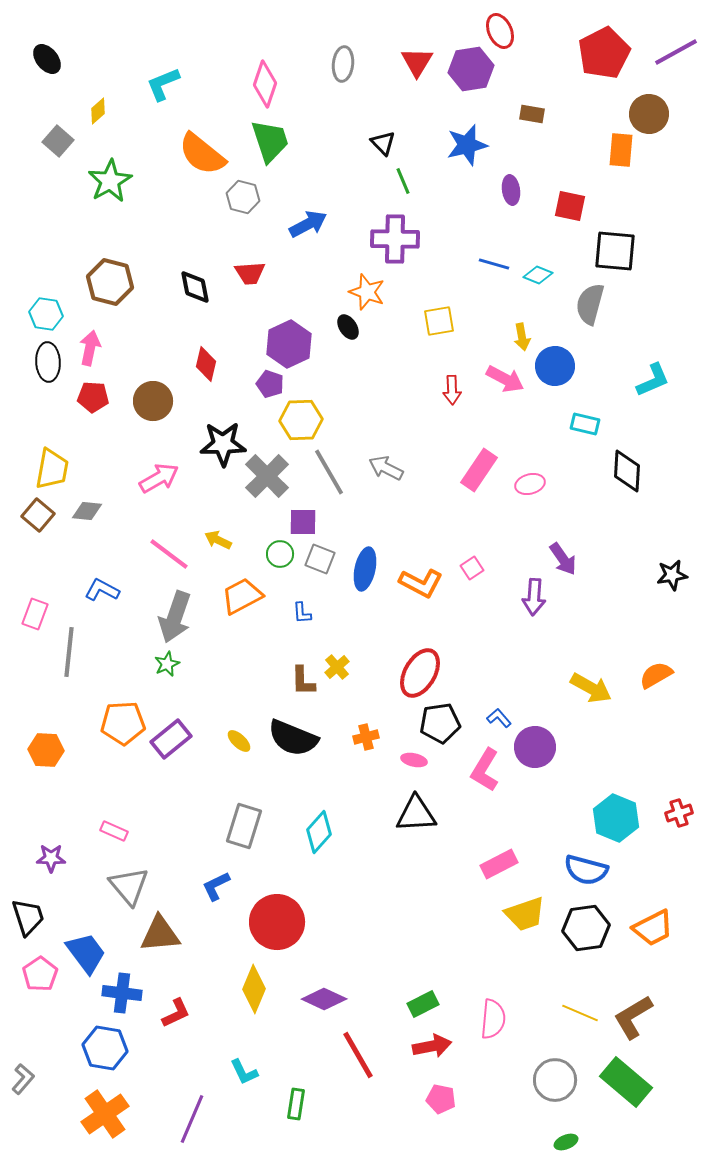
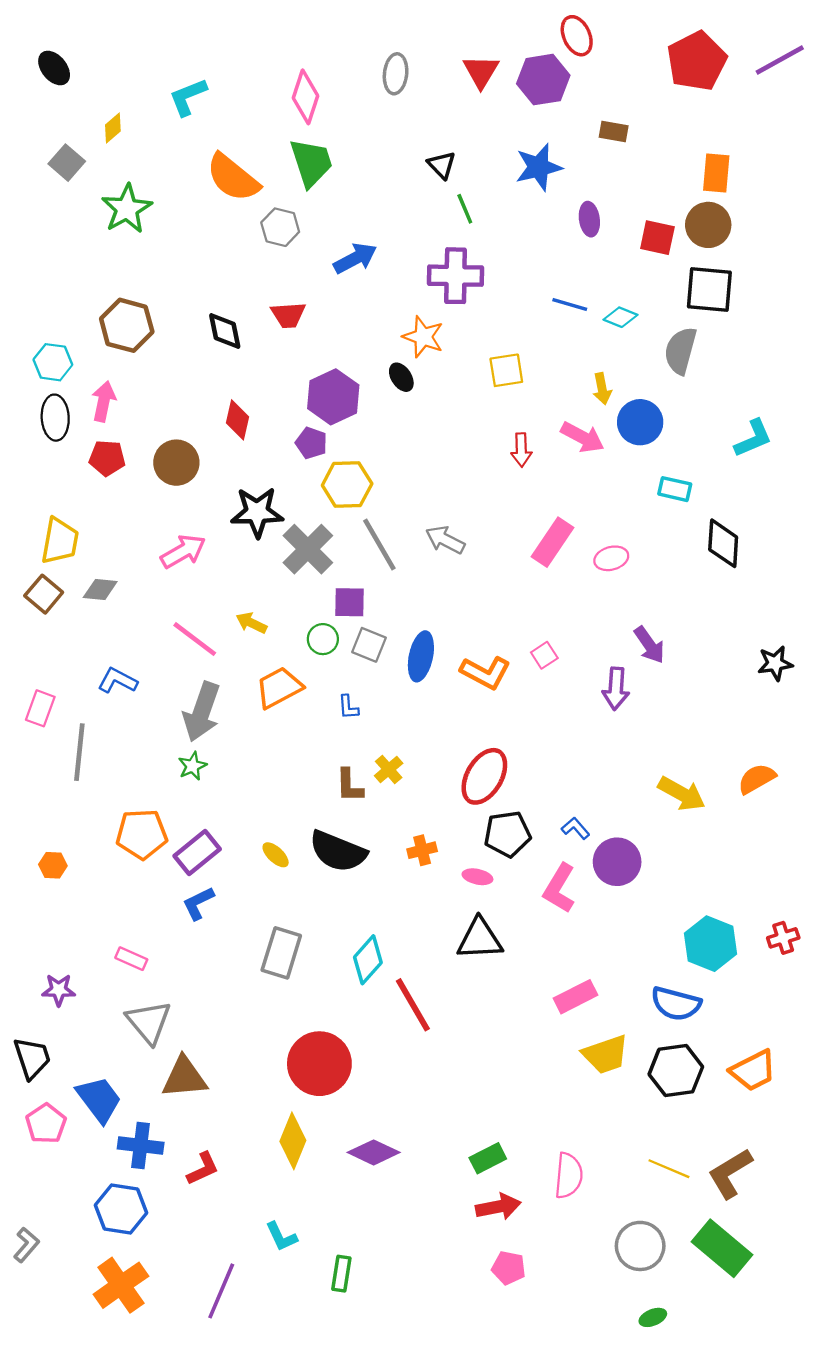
brown circle: (649, 114) -> (708, 225), moved
orange hexagon: (46, 750) -> (53, 865), size x0.7
blue L-shape: (216, 886) -> (198, 903), moved
red line: (358, 1055) -> (413, 1005), moved

